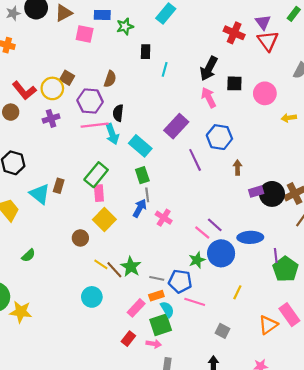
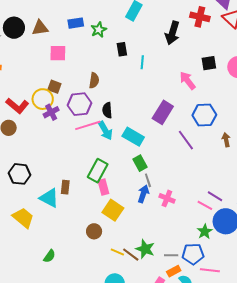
brown triangle: (64, 13) -> (40, 28), turned 30
pink square: (85, 34) -> (58, 53), moved
black arrow: (209, 69) -> (172, 33), moved
purple cross: (51, 118) -> (51, 112), moved

